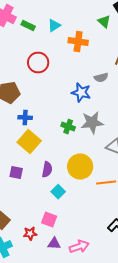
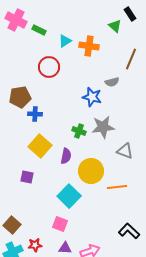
cyan triangle: (54, 26) -> (65, 41), moved
blue cross: (25, 118) -> (35, 114), moved
purple semicircle: (47, 170) -> (66, 156), moved
cyan square: (58, 192) -> (69, 196), size x1.6
red star: (30, 234) -> (35, 245), moved

